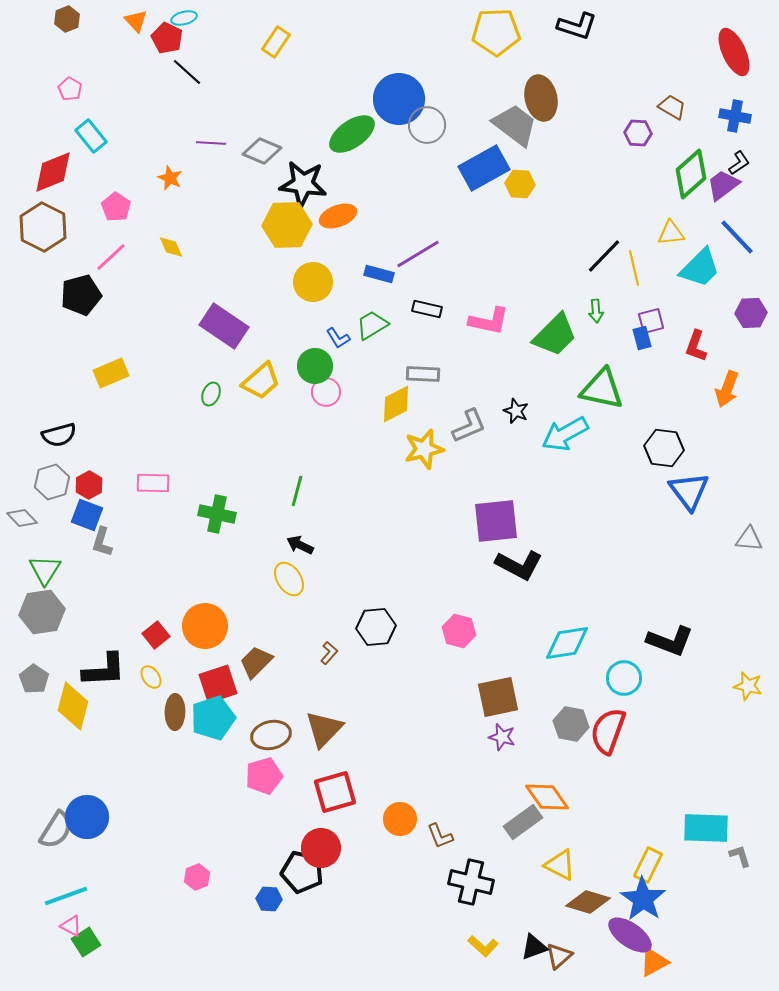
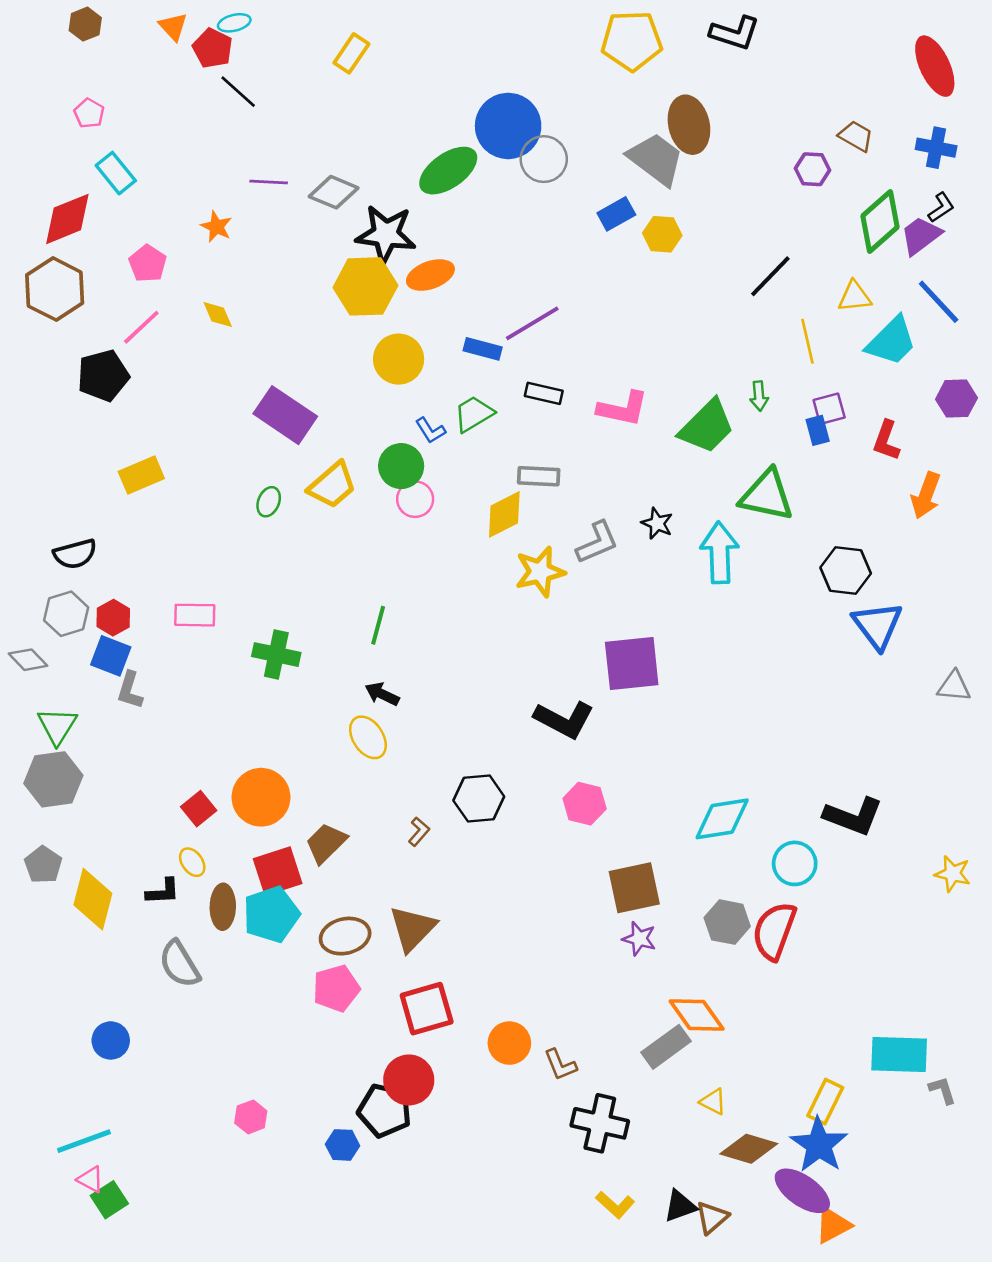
blue rectangle: (484, 168) -> (616, 214), size x0.6
black line: (604, 256) -> (770, 276), moved
cyan arrow: (565, 434) -> (720, 553), turned 117
black L-shape: (519, 565) -> (564, 720), moved
black L-shape: (104, 670) -> (163, 891), moved, size x0.6
blue circle: (87, 817) -> (111, 1040), size x0.7
gray semicircle: (56, 830) -> (179, 964), moved, turned 117
yellow triangle: (560, 865) -> (713, 1102), size x0.7

